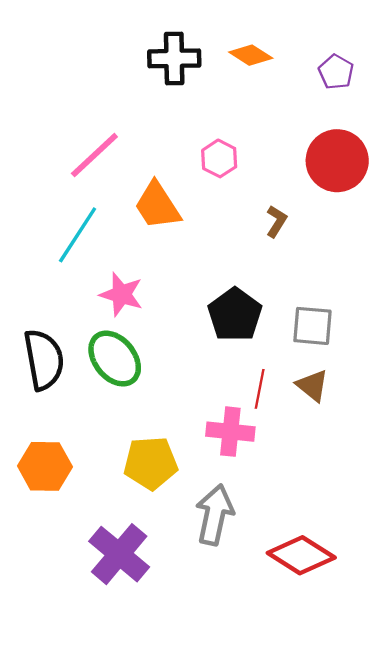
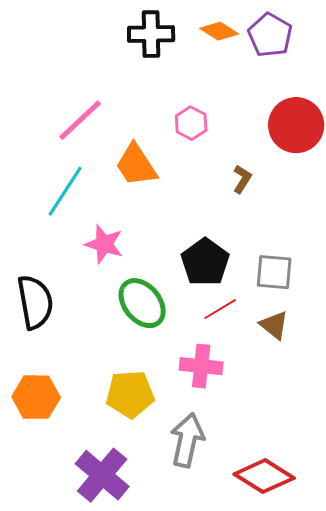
purple pentagon: (336, 72) -> (270, 35), moved, size x1.4
green ellipse: (115, 359) -> (142, 303), moved
red line: (260, 389) -> (220, 309), moved, turned 48

